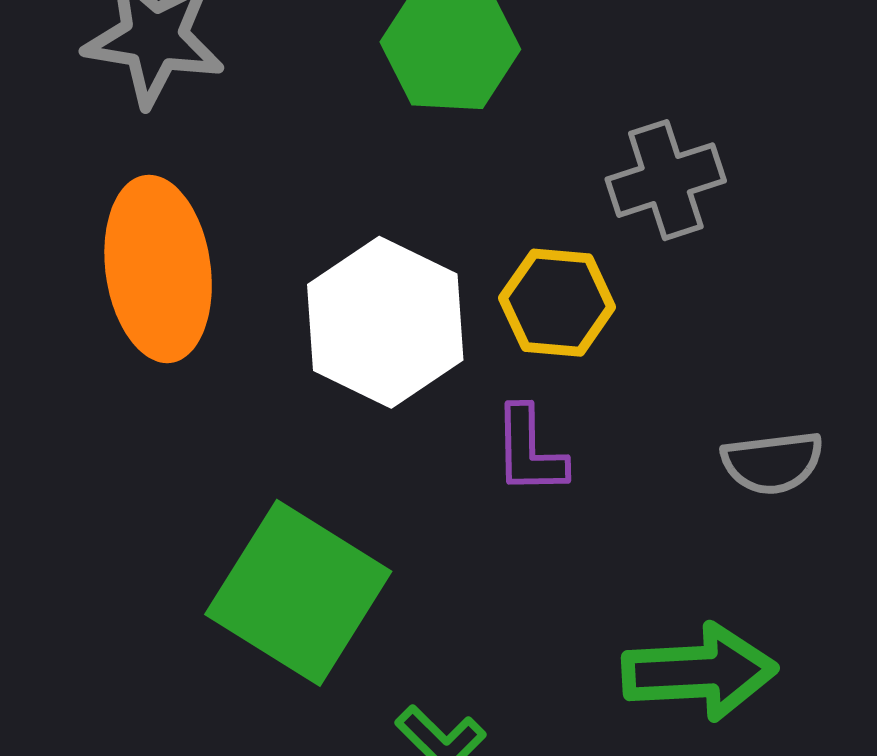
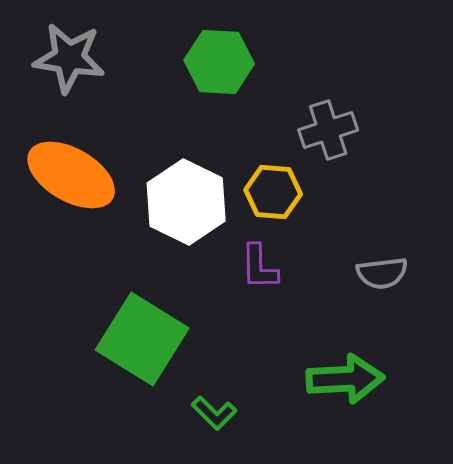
orange ellipse: (158, 269) -> (71, 175), turned -52

